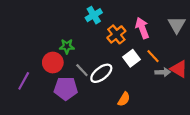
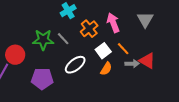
green star: (67, 46) -> (43, 40), size x1.5
red circle: (53, 63) -> (15, 55), moved
gray line: (82, 70) -> (63, 39), moved
orange semicircle: (124, 99) -> (106, 69), moved

